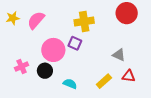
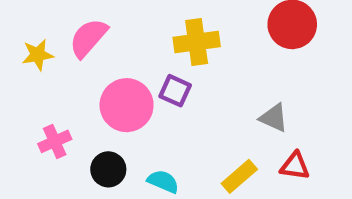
yellow star: (13, 18) -> (38, 55), moved
black circle: (45, 71) -> (108, 169), moved

